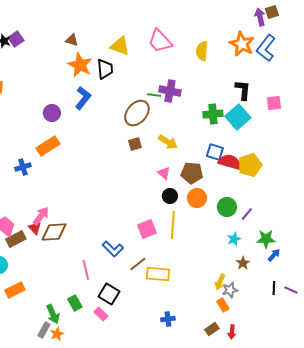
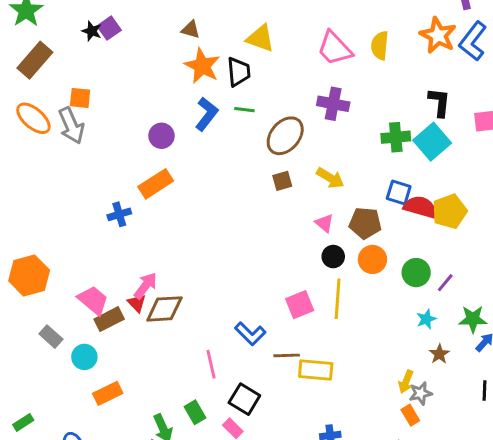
pink trapezoid: (160, 41) -> (335, 48), moved
green line: (154, 95) -> (244, 110), moved
brown line: (138, 264) -> (287, 355), turned 36

